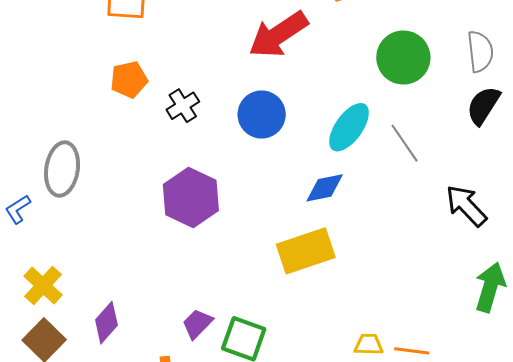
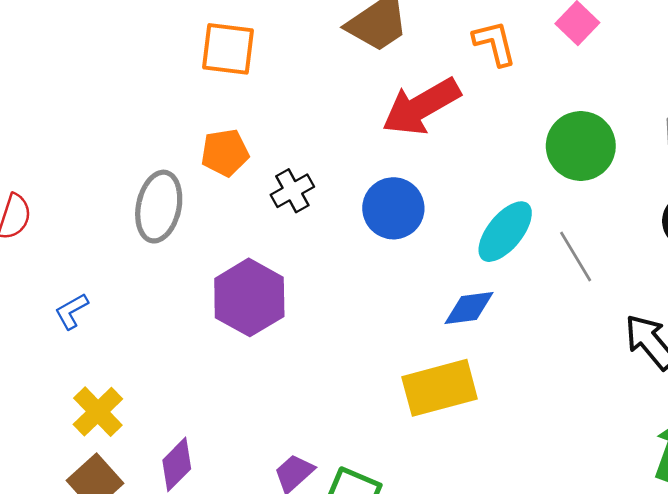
gray ellipse: (62, 169) -> (159, 207), moved
purple hexagon: (191, 197) -> (249, 297), moved

